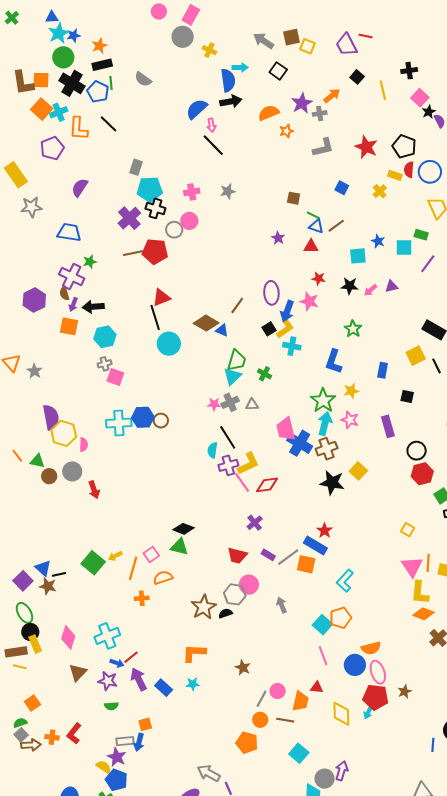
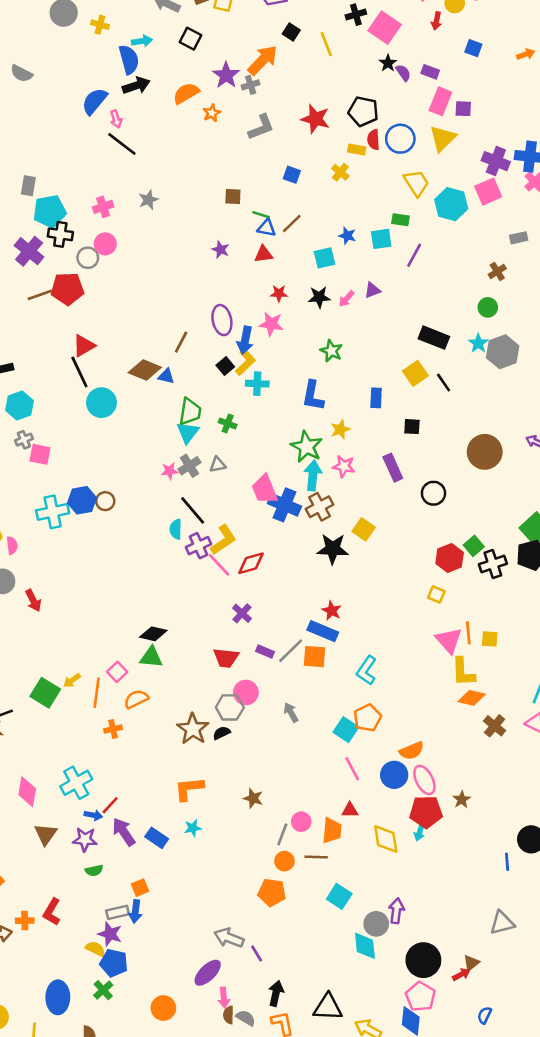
orange arrow: (332, 96) -> (263, 60), size x1.5
pink square: (420, 98) -> (385, 28), moved, size x1.4
red hexagon: (422, 474) -> (450, 558), moved

